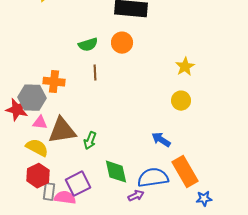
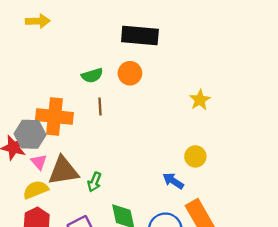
orange cross: (54, 82) -> (54, 117), size x1.5
yellow circle: (181, 101) -> (195, 156), moved
pink triangle: (40, 123) -> (39, 162), turned 42
yellow semicircle: (37, 148) -> (36, 190), turned -50

